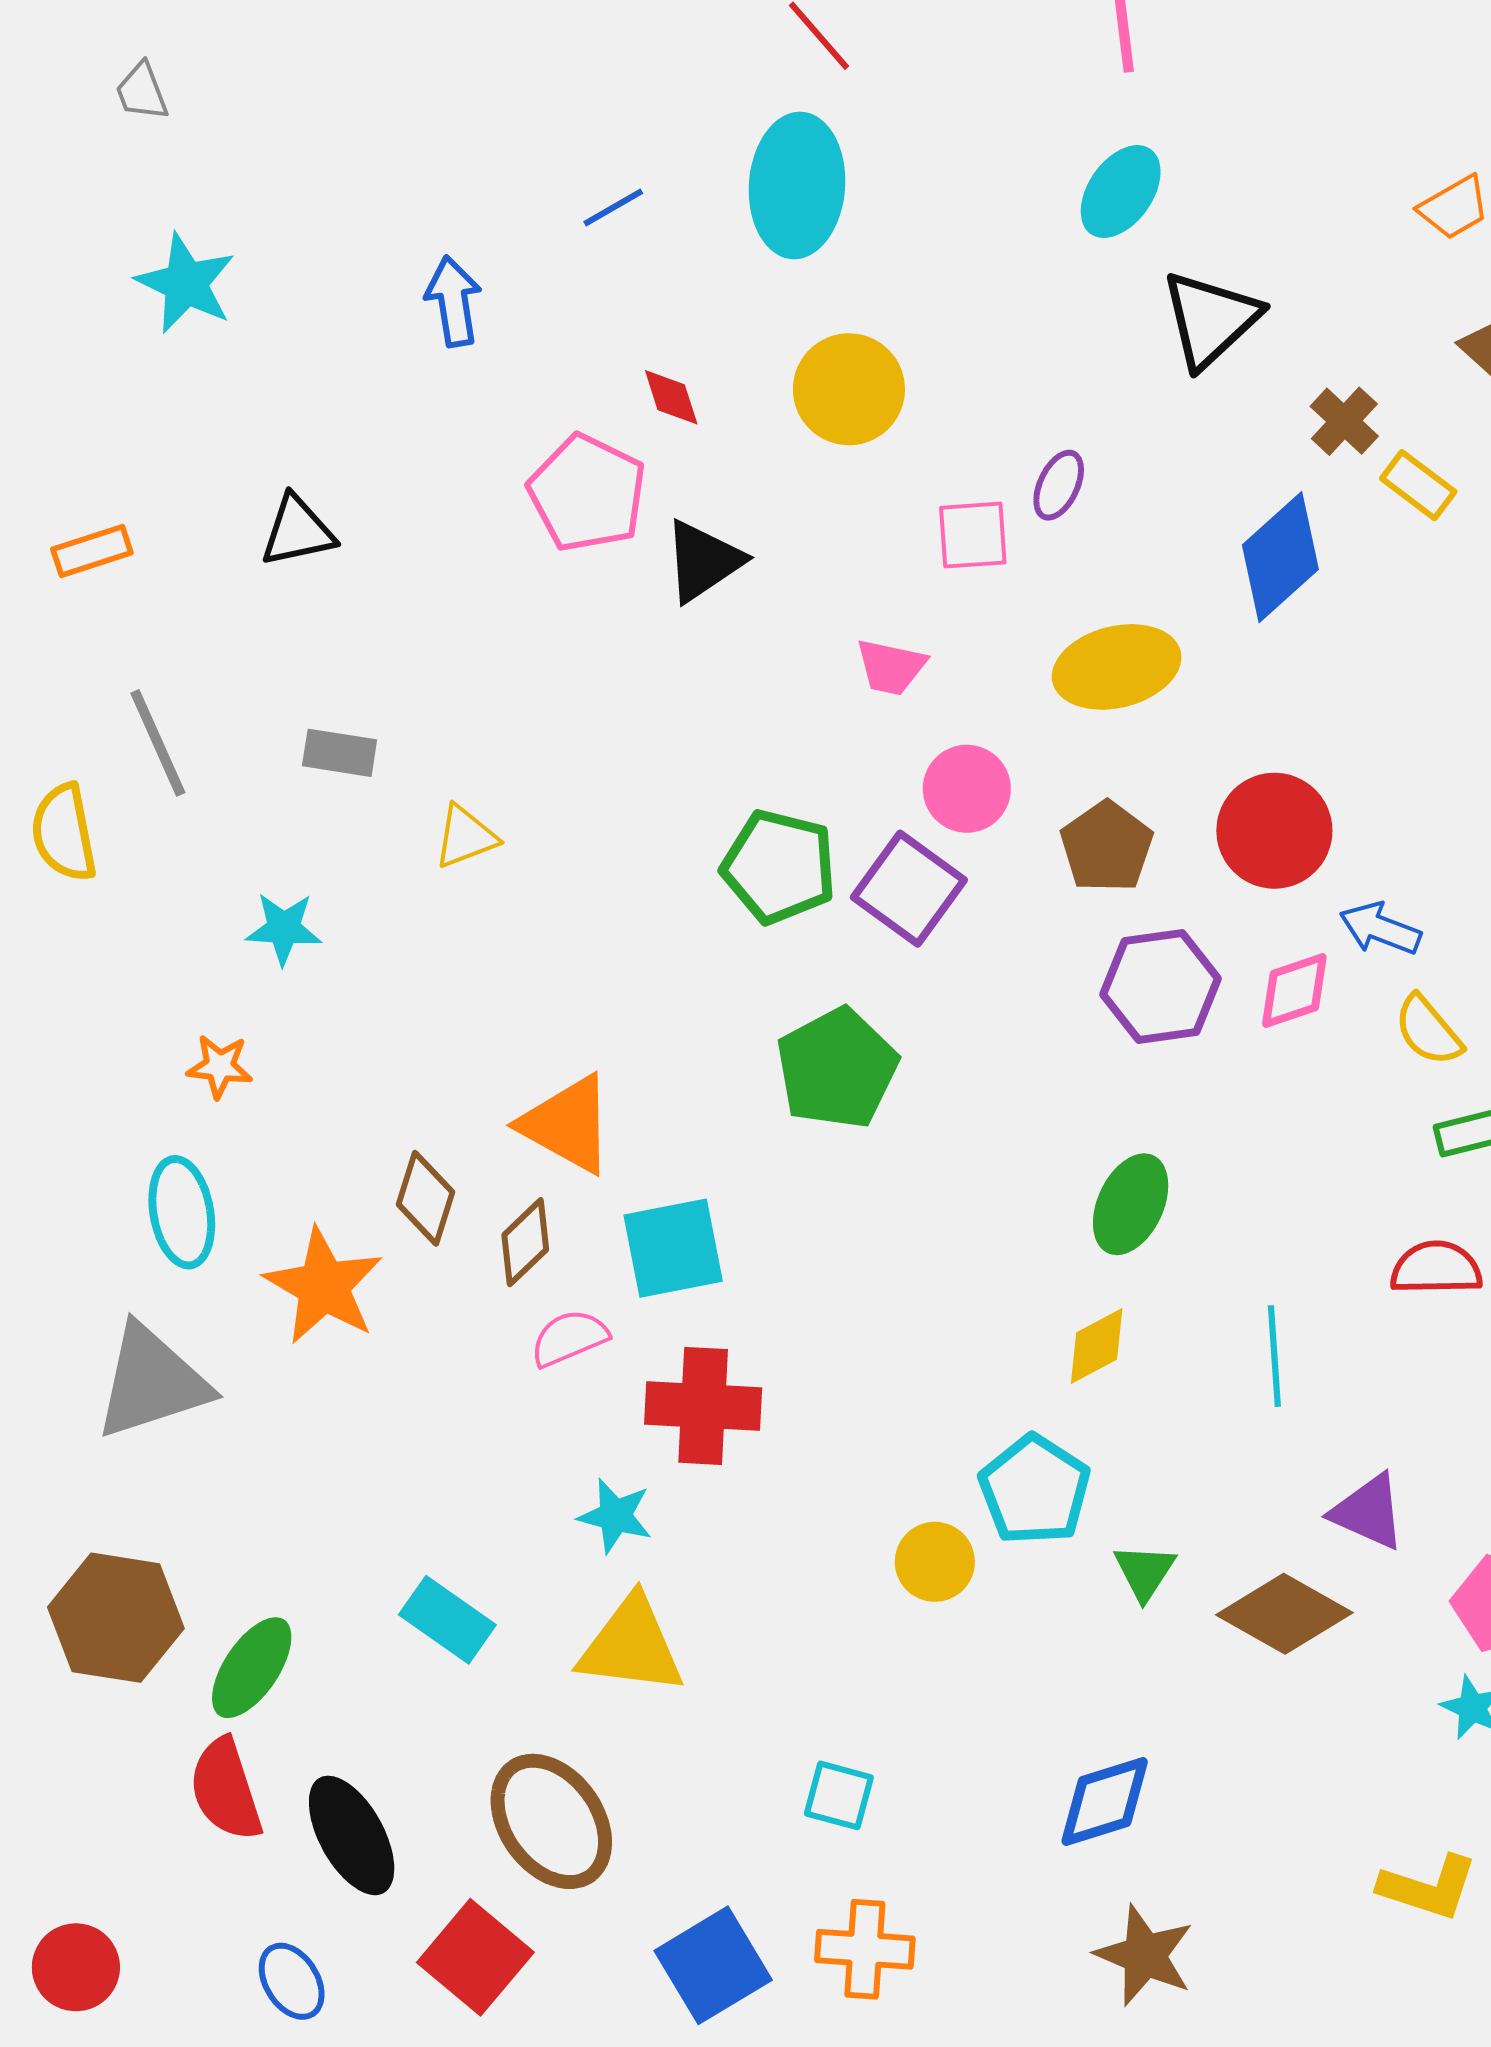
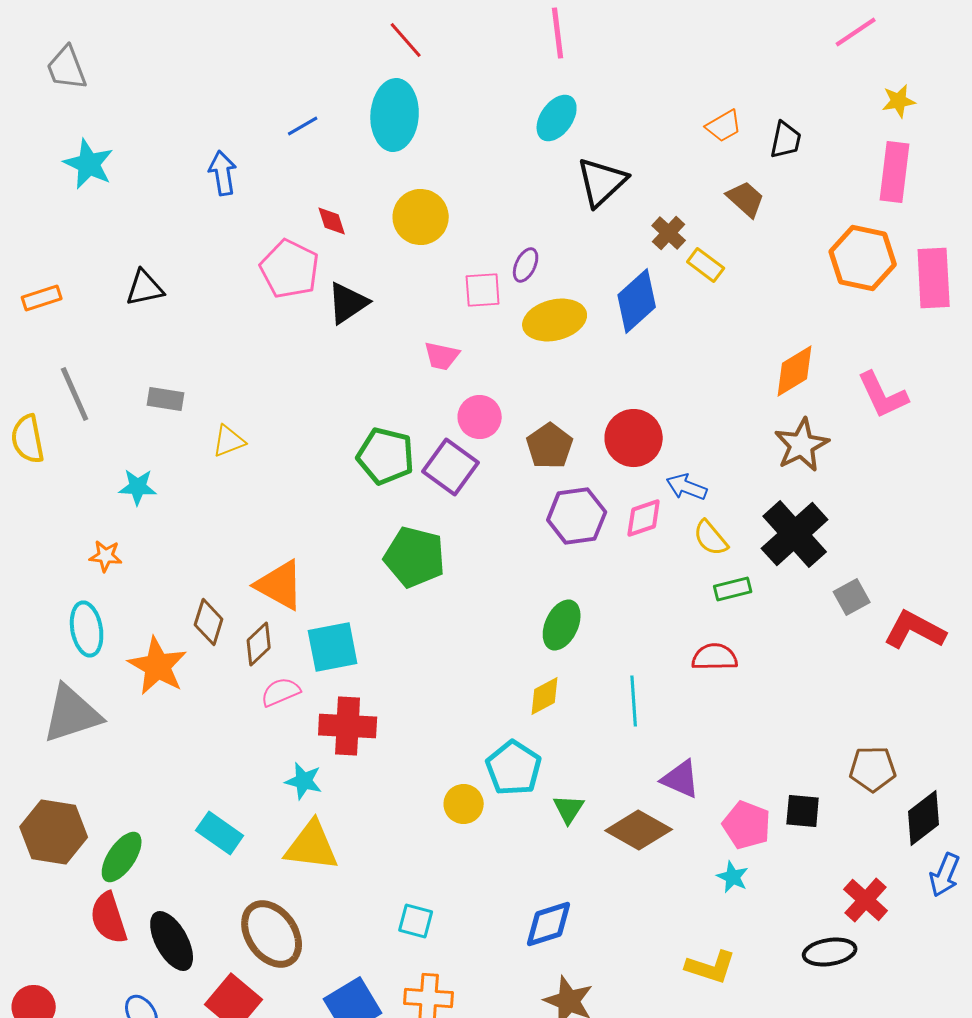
gray trapezoid: (142, 92) -> (67, 68), size x1.5
yellow ellipse: (1117, 667) -> (555, 320), moved
green pentagon: (837, 1068) -> (415, 557), turned -30

